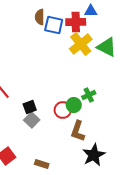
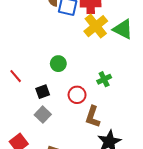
green circle: (74, 105) -> (58, 64), moved
gray square: (32, 120) -> (43, 115), moved

